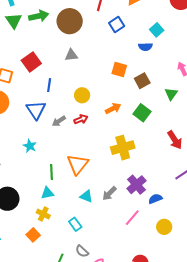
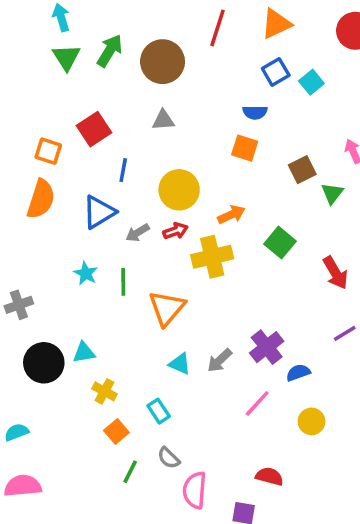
green arrow: (39, 16) -> (110, 51), turned -48
blue square: (117, 24) -> (276, 72), moved
blue semicircle: (145, 47) -> (255, 112), moved
brown square: (142, 81) -> (302, 170), moved
yellow circle: (82, 95) -> (179, 190), size x1.5
blue triangle: (36, 110) -> (99, 212), turned 30
green square: (142, 113) -> (280, 243), moved
yellow cross: (123, 148) -> (212, 257), moved
green line: (52, 172) -> (123, 282), moved
cyan triangle: (47, 193) -> (84, 353), moved
orange square: (33, 235) -> (116, 432), moved

